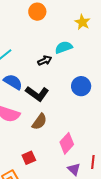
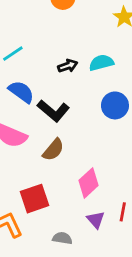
cyan semicircle: (64, 47) -> (101, 63), moved
red square: (29, 158) -> (35, 199), size x1.5

